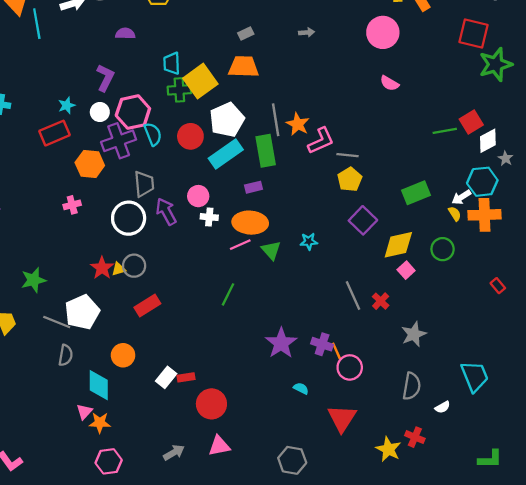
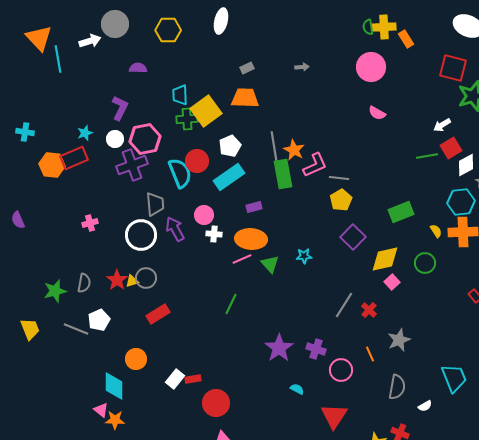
white pentagon: (227, 120) -> (230, 146), size x0.7
cyan semicircle: (153, 134) -> (180, 173), moved, size x1.4
green rectangle: (266, 151) -> (283, 174), moved
orange hexagon: (90, 164) -> (52, 165), moved
white arrow: (461, 197) -> (442, 125), moved
gray line: (353, 296) -> (344, 305), turned 56
white pentagon: (82, 312) -> (99, 320), size x0.7
orange line: (336, 351) -> (370, 354), moved
gray semicircle: (66, 355) -> (84, 283), moved
pink triangle: (84, 412) -> (101, 410), turned -35

